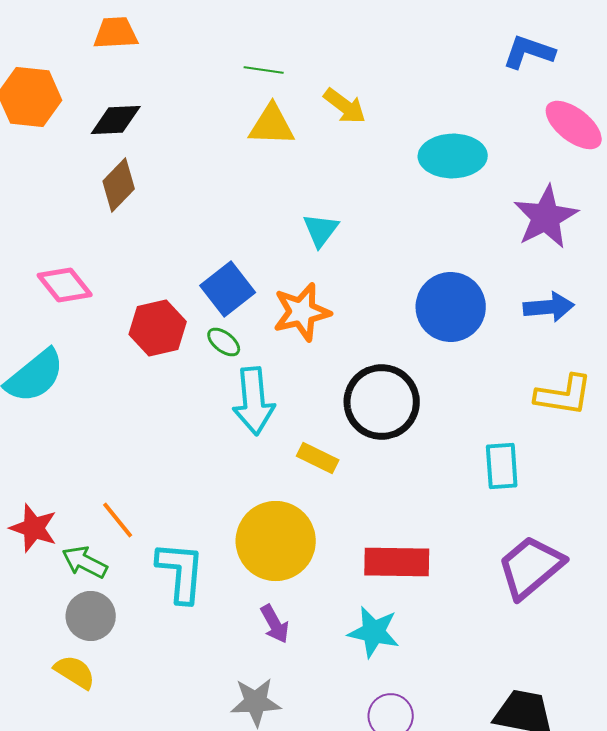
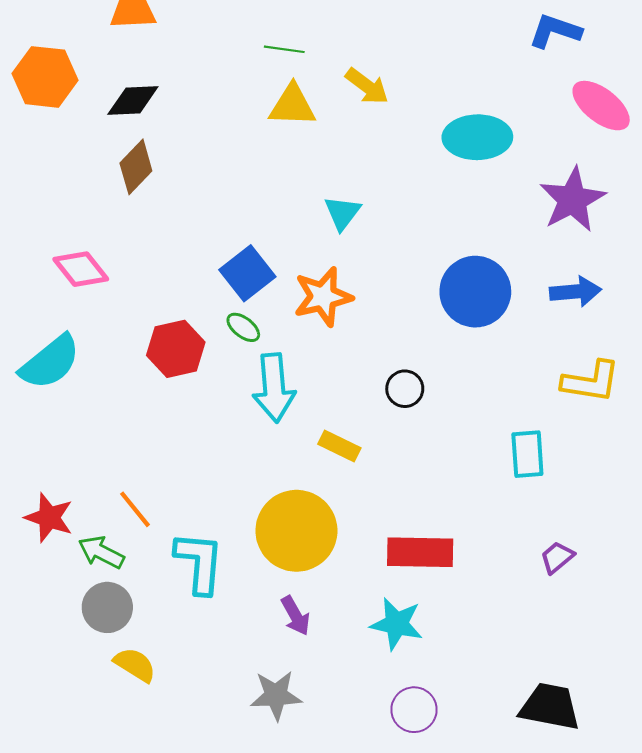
red hexagon: (158, 328) -> (176, 349), moved
black circle: (382, 402) -> (405, 389), size x0.5
purple trapezoid: (531, 567) -> (557, 557), size x0.5
yellow semicircle: (75, 672) -> (135, 665), moved

